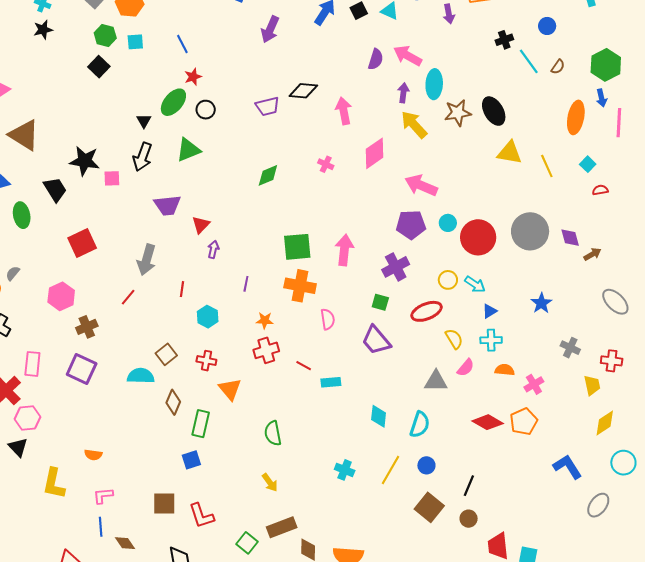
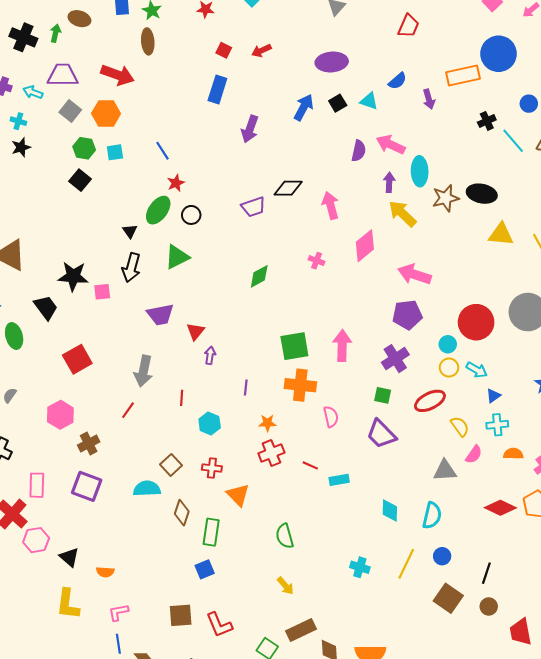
black ellipse: (494, 111) -> (482, 194), turned -44
cyan circle: (448, 223) -> (448, 344), moved
black triangle: (18, 447) -> (69, 557), moved

